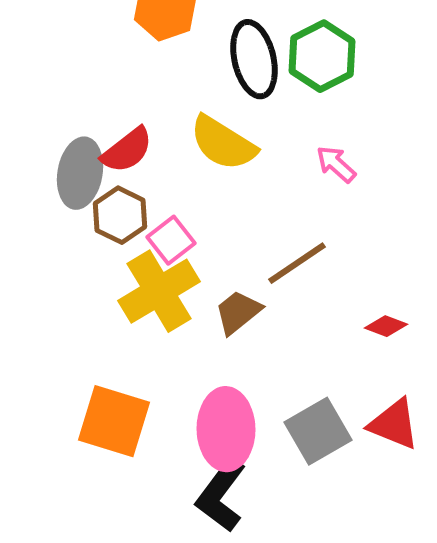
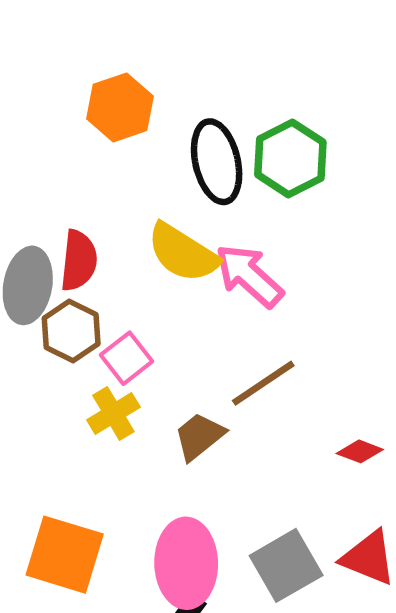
red semicircle: (127, 150) -> (79, 260), turned -46
pink arrow: (336, 164) -> (249, 276), moved, size x1.6
yellow cross: (159, 291) -> (113, 413), size x0.6

